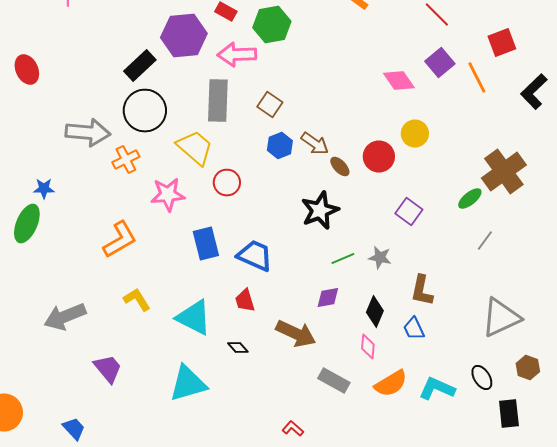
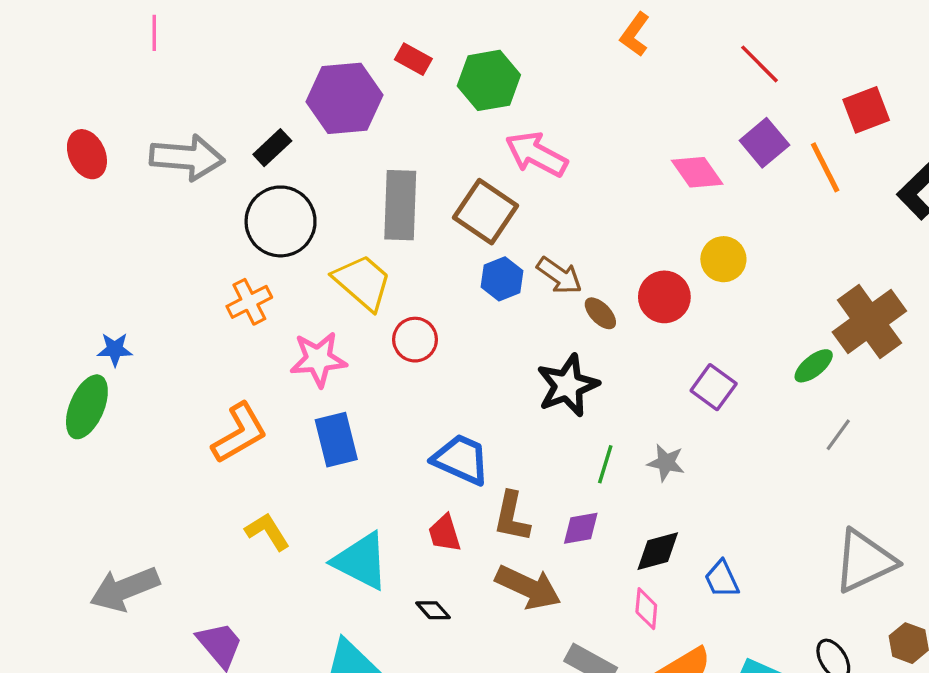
pink arrow: (237, 54) -> (536, 154), moved, turned 30
black rectangle: (140, 66) -> (272, 148), size x0.7
brown square: (270, 104) -> (486, 212), size x1.5
gray arrow: (88, 132) -> (187, 157), moved
blue rectangle: (206, 244) -> (336, 440), moved
green line: (343, 258) -> (605, 464), turned -50
brown L-shape: (422, 290) -> (512, 517), moved
black diamond: (375, 312) -> (658, 551), turned 52
gray arrow: (65, 316) -> (125, 589), moved

